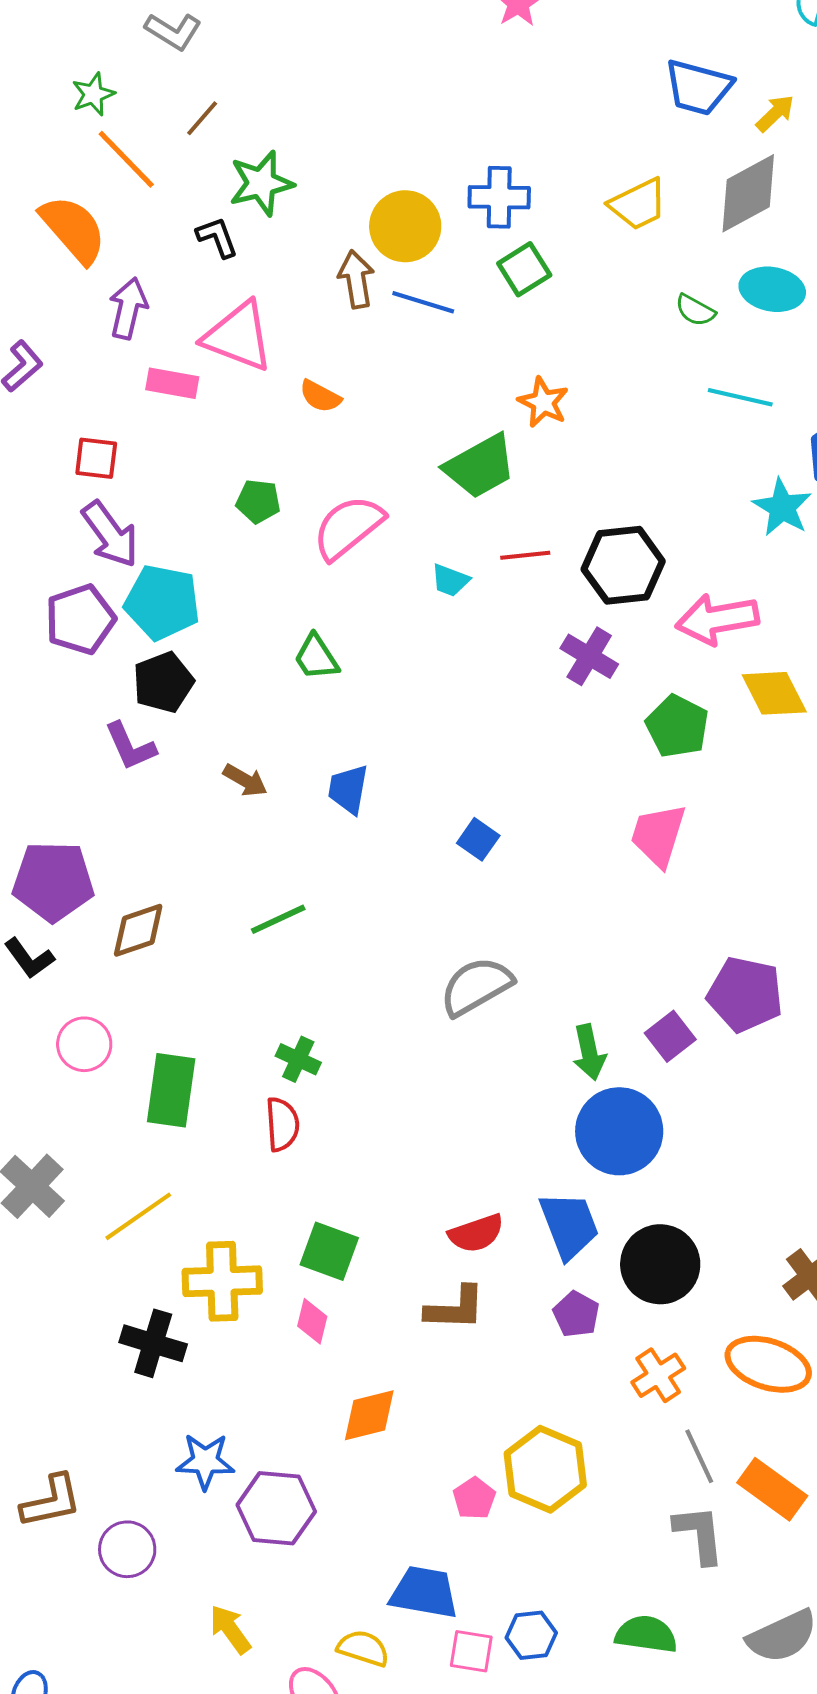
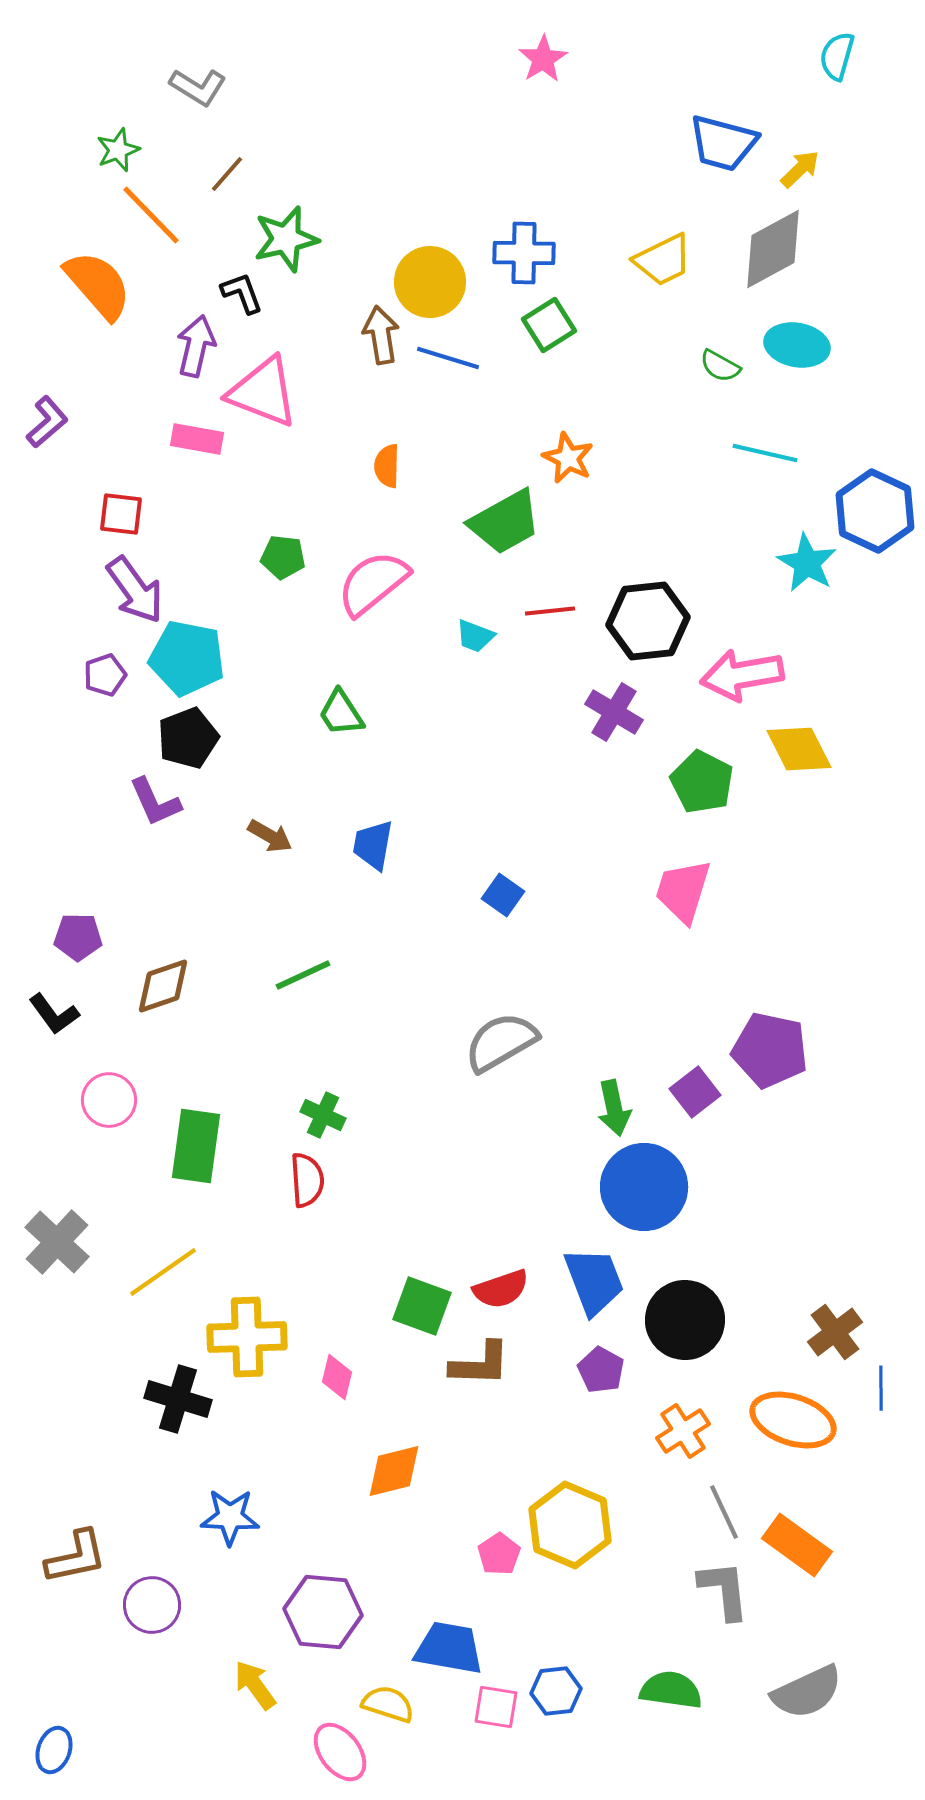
purple arrow: (128, 308) -> (196, 346), moved
orange semicircle: (320, 396) -> (387, 466), moved, turned 63
purple pentagon: (80, 619) -> (105, 675), size x0.6
purple pentagon: (53, 881) -> (78, 937), size x0.6
green square: (329, 1251) -> (422, 1306), moved
purple hexagon: (276, 1508) -> (323, 1612), moved

